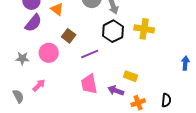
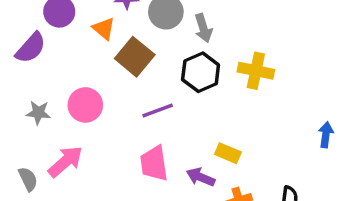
purple semicircle: (33, 23) -> (31, 48), moved
brown square: (69, 36) -> (135, 57), moved, size x1.5
pink arrow: (39, 85) -> (65, 162), size x1.5

